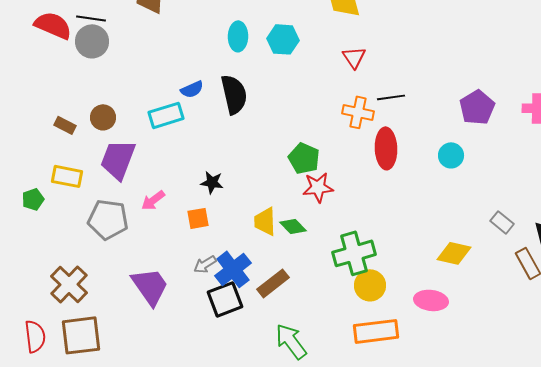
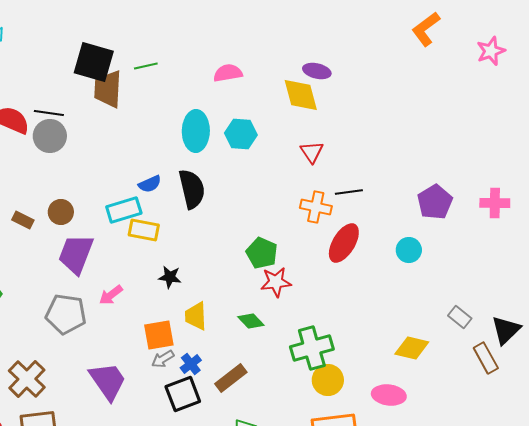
cyan ellipse: (238, 36) -> (196, 131), size x1.4
red ellipse: (386, 148) -> (344, 243), turned 33
yellow rectangle: (67, 176) -> (144, 230), moved
orange square: (198, 218) -> (159, 335), moved, size x1.4
yellow trapezoid: (265, 221) -> (196, 316), moved
blue cross: (233, 269) -> (191, 364), size x0.6

